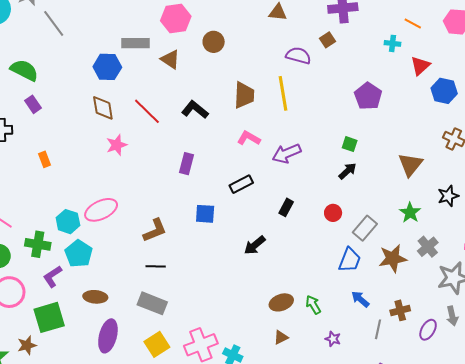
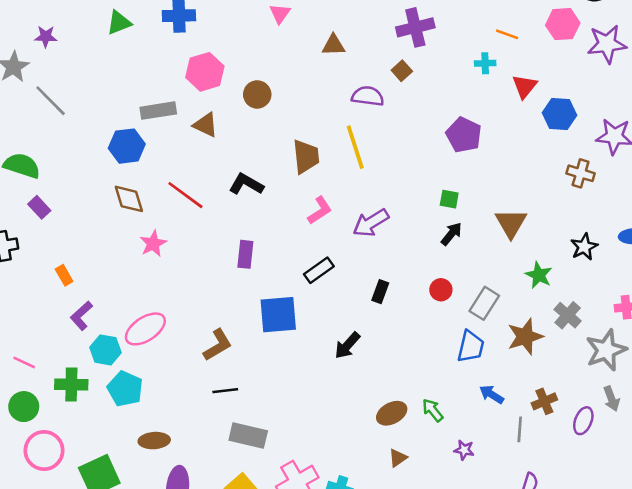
pink L-shape: (249, 138) -> (320, 210), turned 125
brown triangle: (410, 165) -> (511, 223), moved
blue square: (205, 214) -> (278, 315), size x1.5
purple L-shape: (52, 276) -> (81, 316), moved
gray rectangle: (152, 303) -> (248, 435), moved

